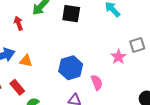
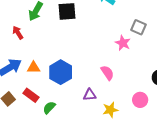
gray square: (137, 45) -> (138, 27), turned -35
blue hexagon: (71, 68) -> (61, 72), moved

